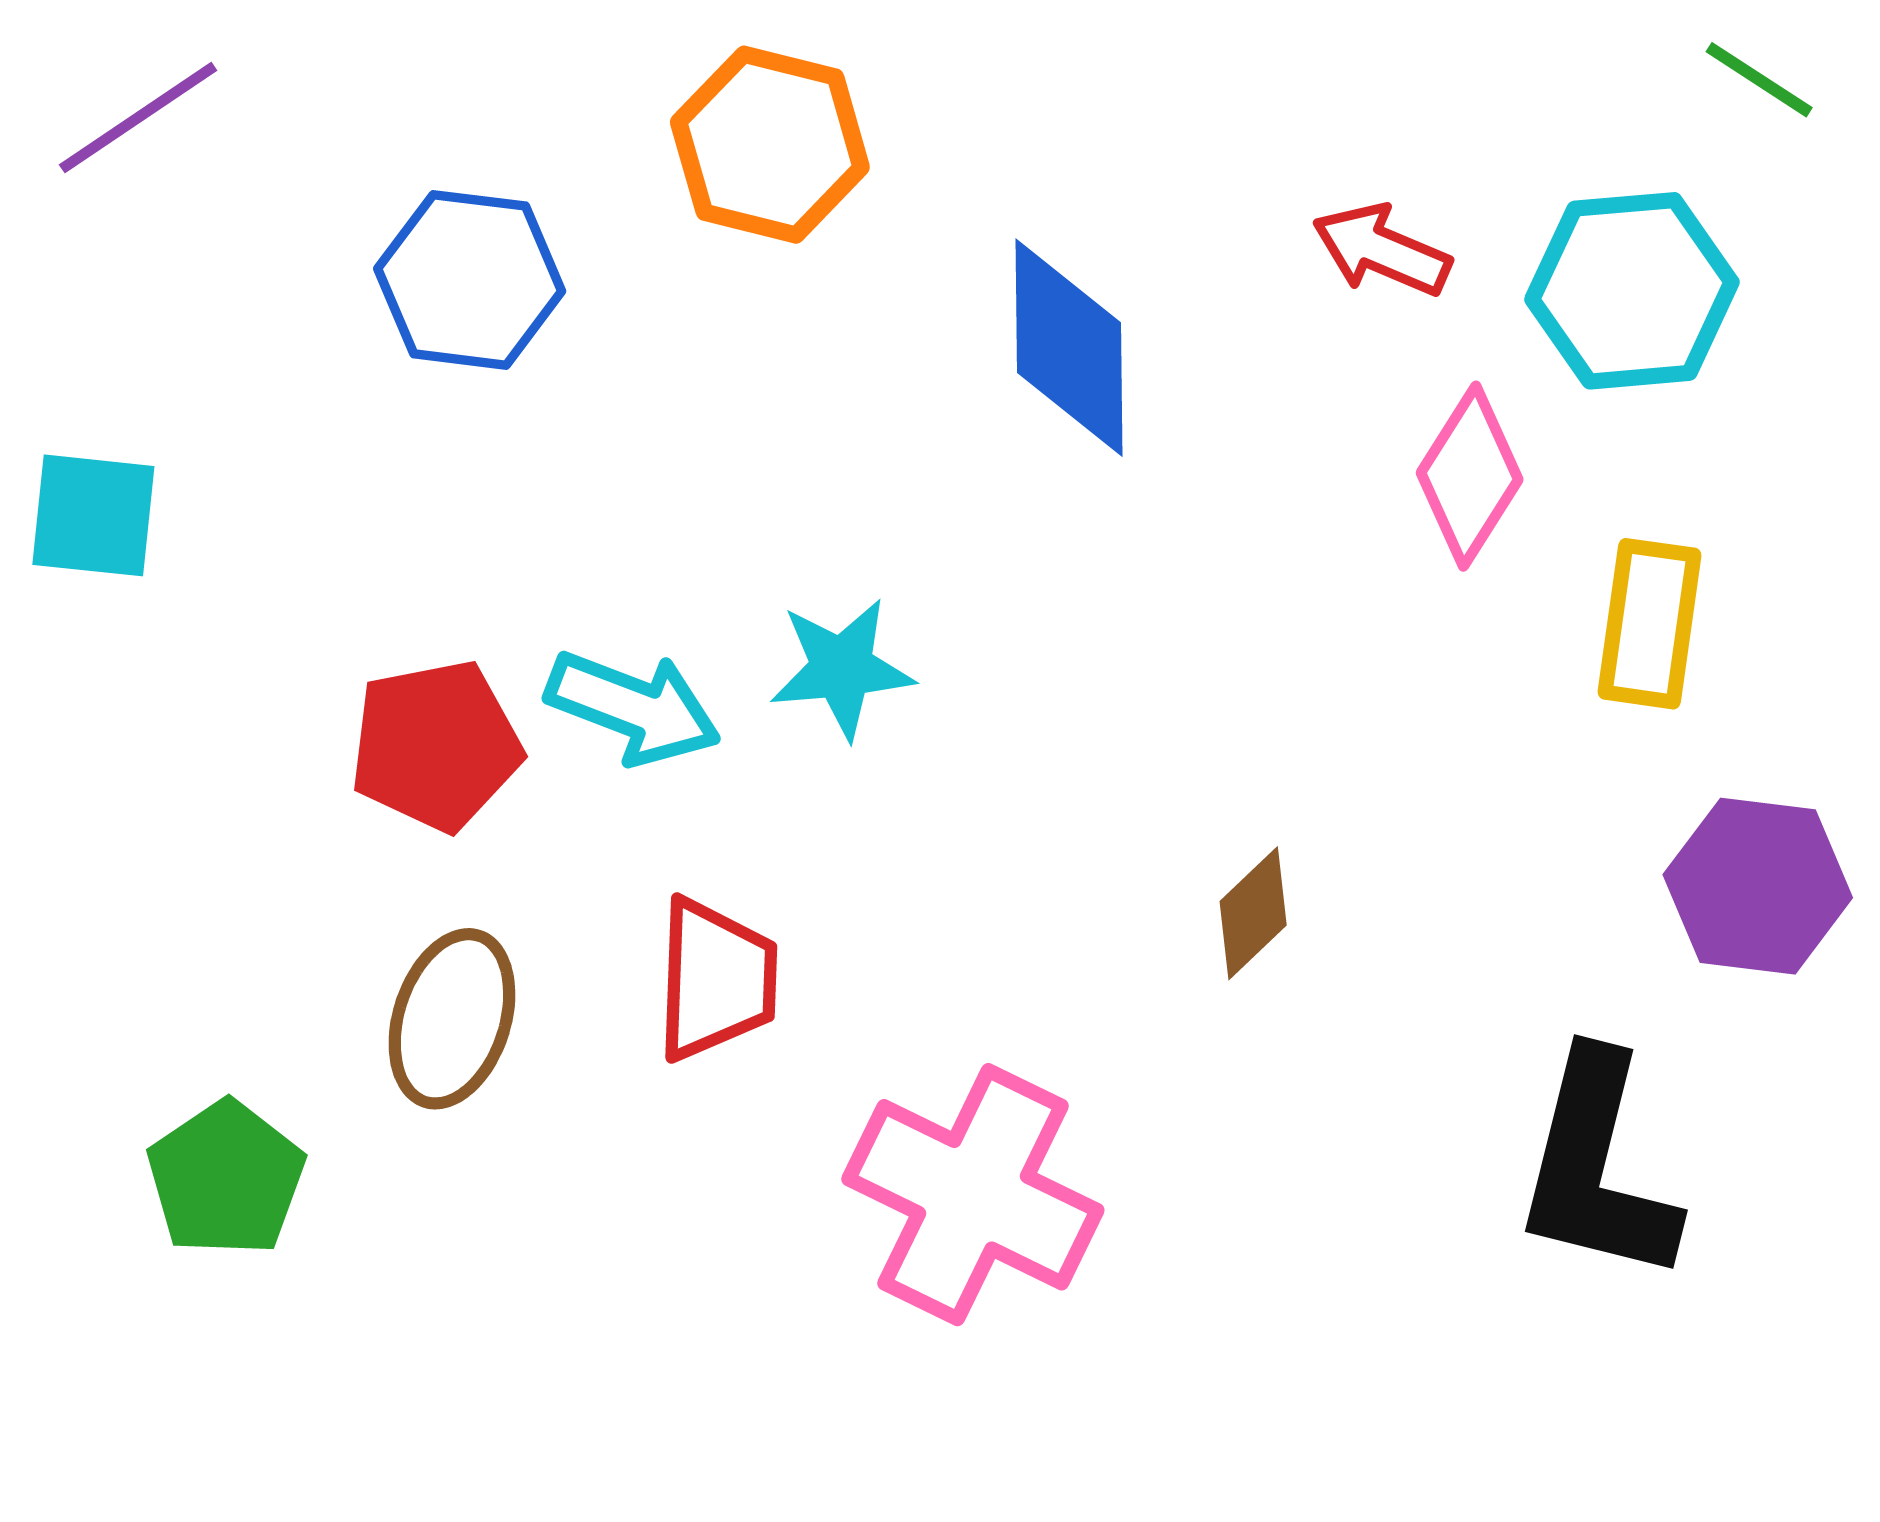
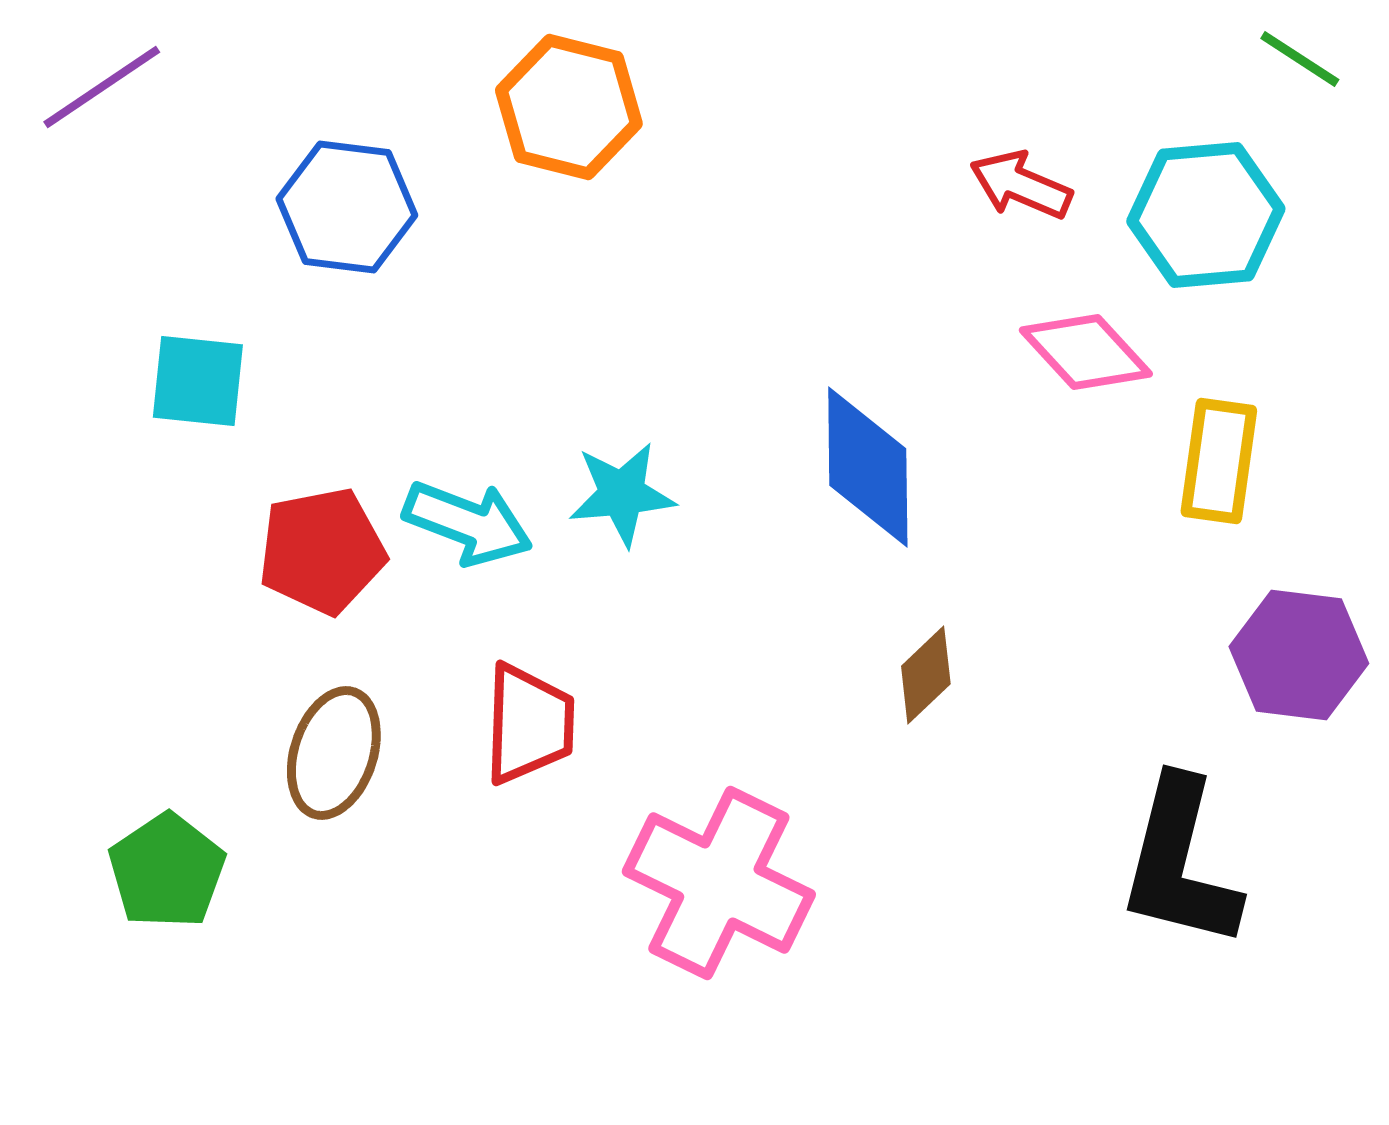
blue diamond: (1069, 348) -> (868, 467), moved
pink diamond: (1470, 476) -> (1086, 352), turned -75
cyan square: (93, 515) -> (198, 381), moved

